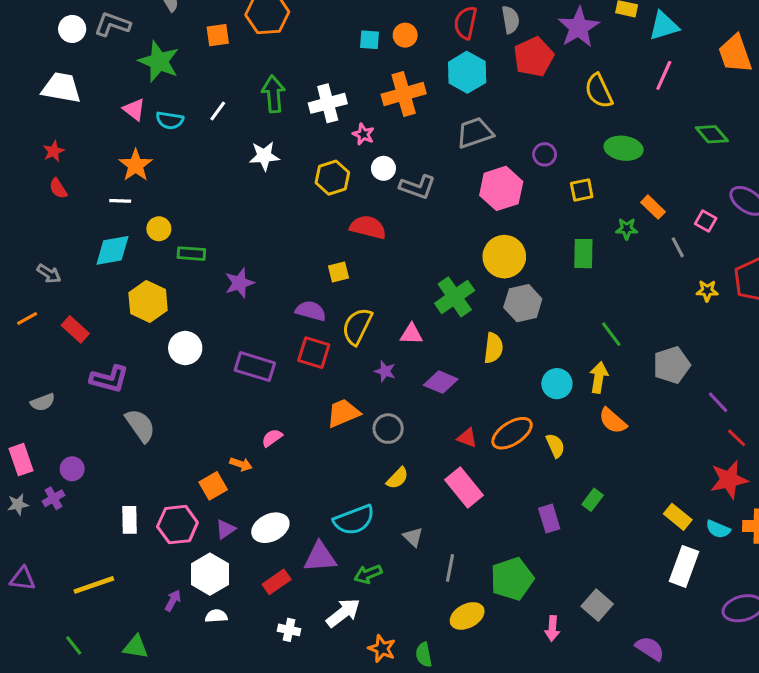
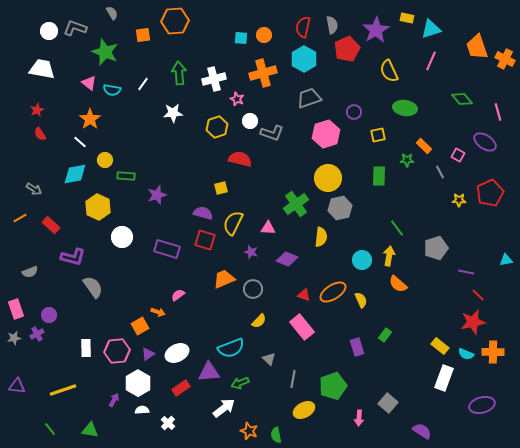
white line: (120, 201) -> (80, 142), turned 40
purple line: (718, 402) -> (466, 272), turned -35
white cross: (289, 630) -> (168, 423), moved, turned 32

